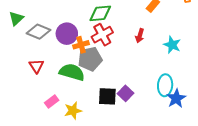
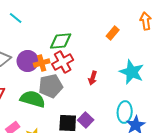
red arrow: (140, 36) -> (93, 78), moved
orange cross: (81, 45) -> (42, 63), moved
cyan star: (172, 45) -> (132, 72), size x1.4

